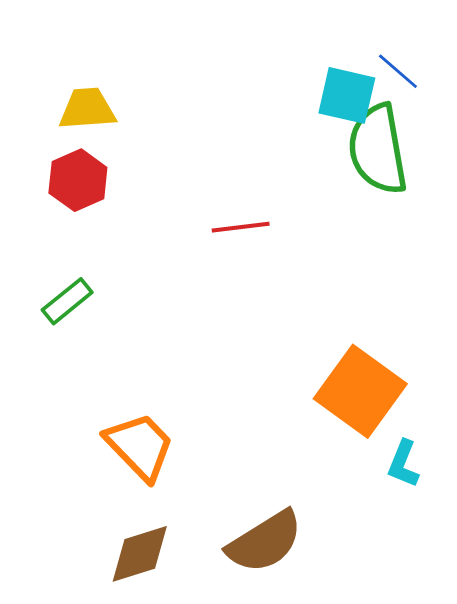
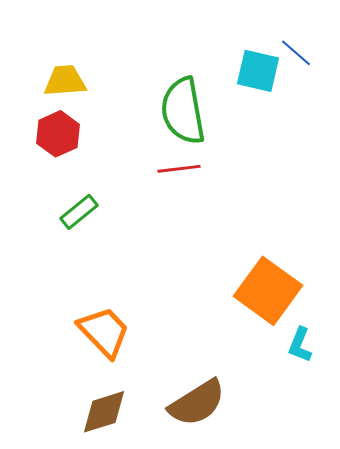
green semicircle: (378, 149) -> (183, 111), moved
green rectangle: (67, 301) -> (79, 212), moved

